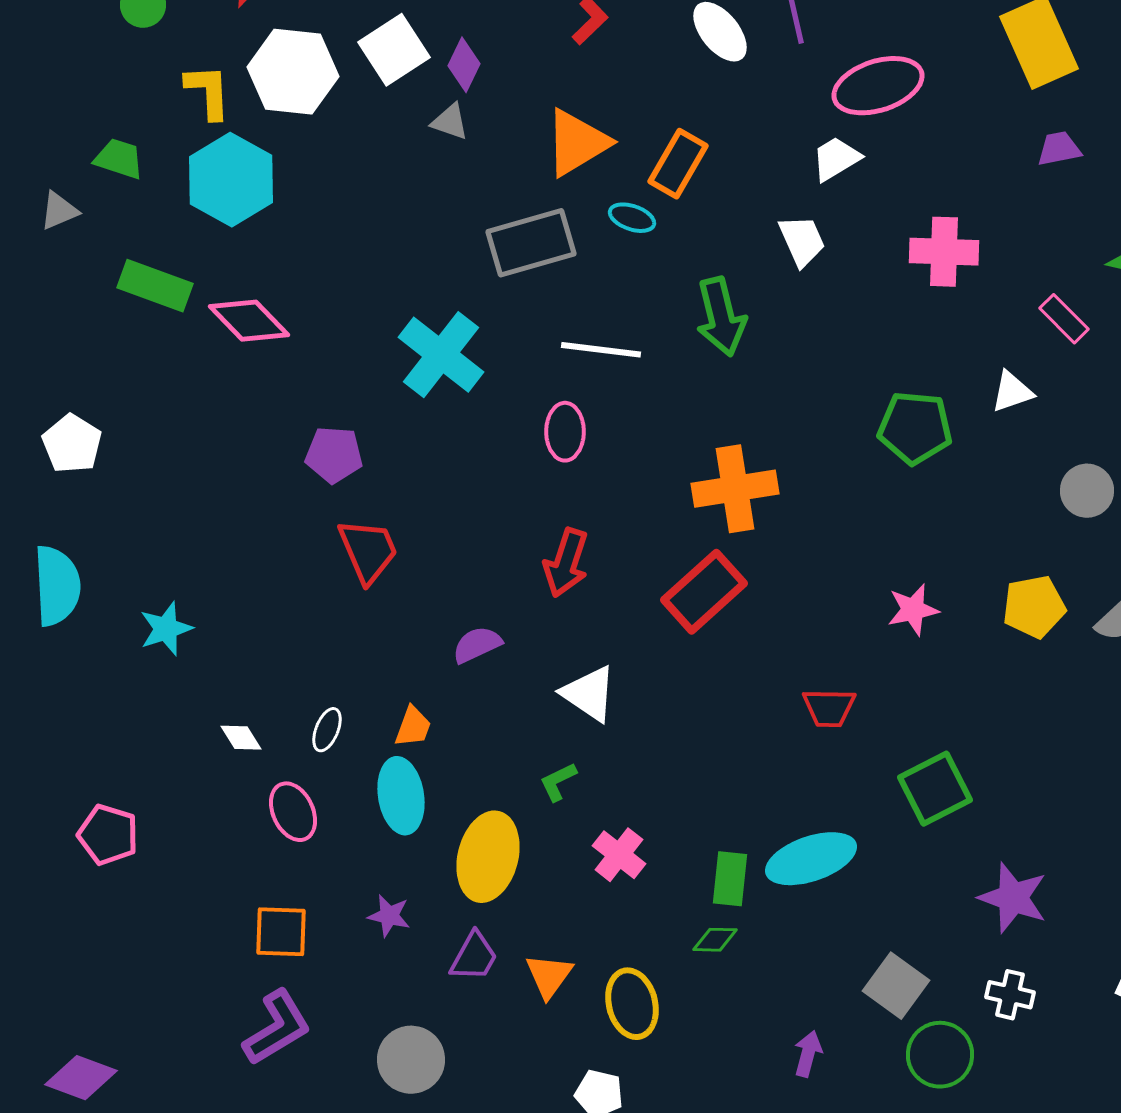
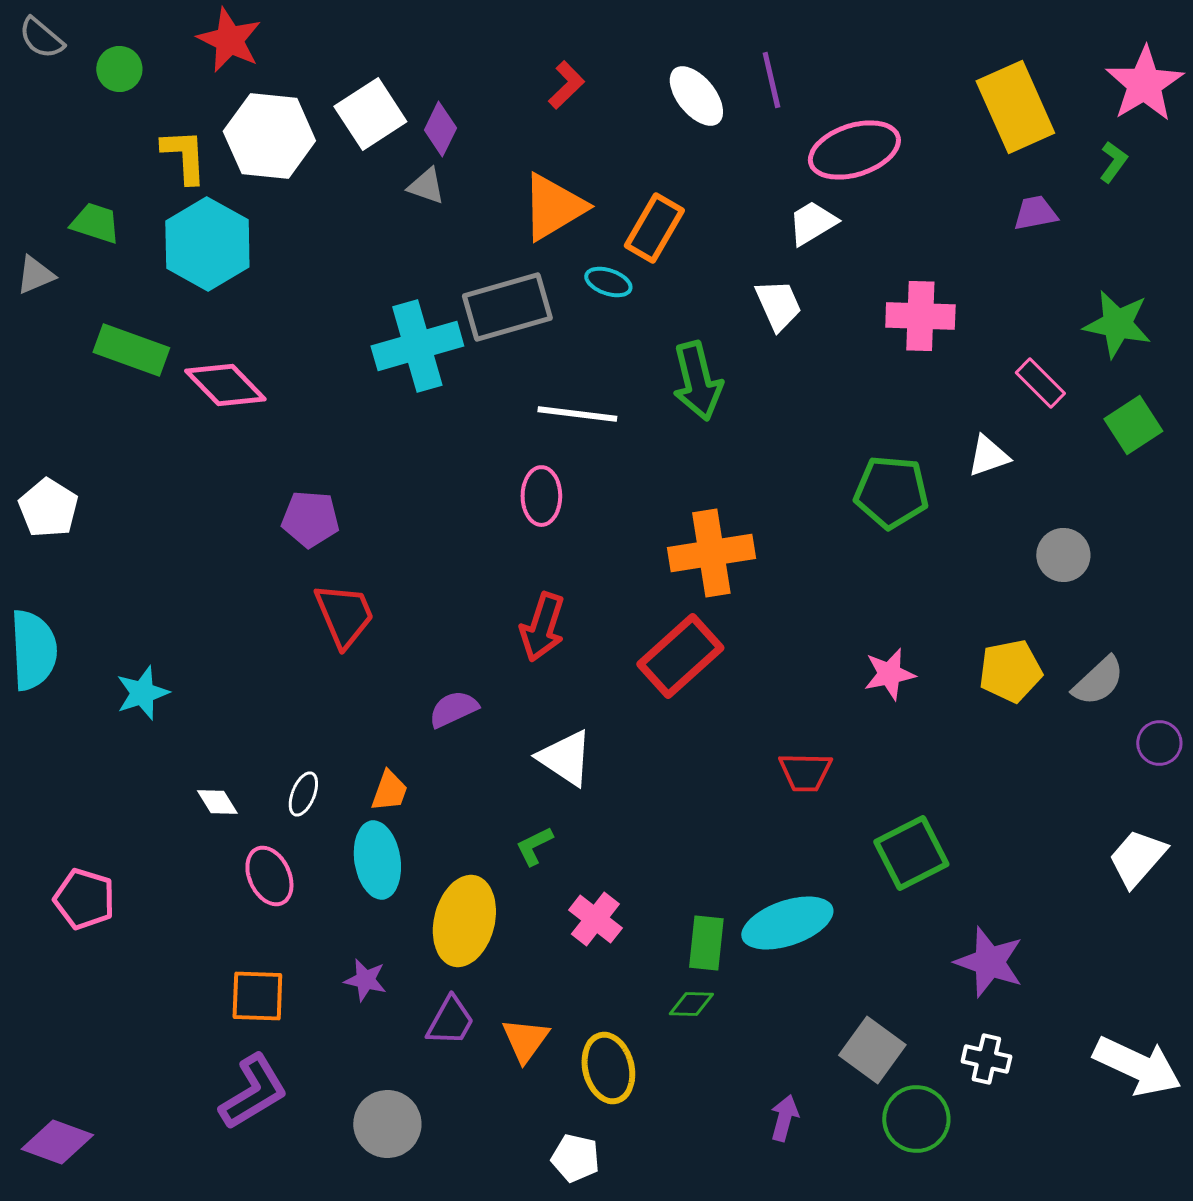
cyan cross: (441, 355) -> (417, 346), moved, turned 36

